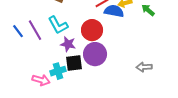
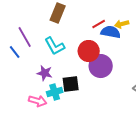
purple line: (35, 30) -> (25, 37), moved
purple star: (68, 44) -> (45, 73), moved
purple circle: (95, 54) -> (101, 66), moved

